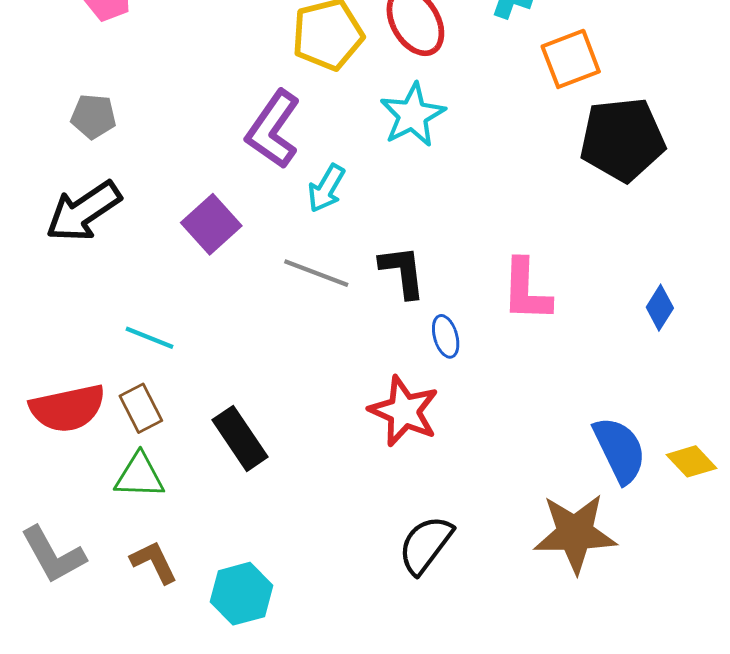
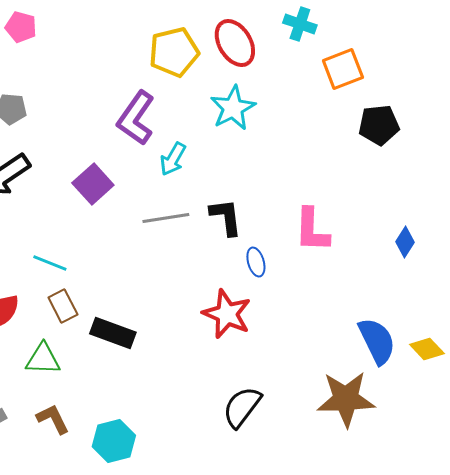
black pentagon: (622, 139) -> (379, 125), size x0.7
gray line: (316, 273) -> (166, 218), turned -30
brown rectangle: (141, 408) -> (63, 306), moved
black rectangle: (240, 438) -> (113, 333), turned -36

